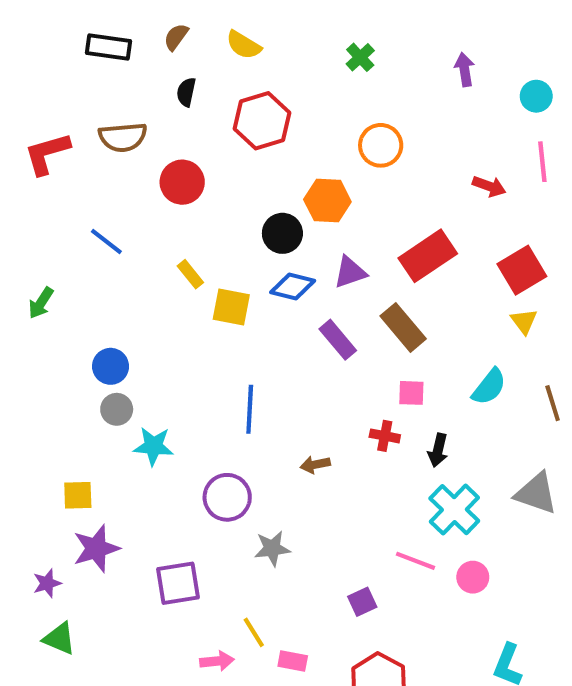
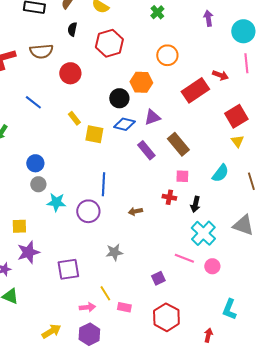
cyan circle: (536, 96) -> (243, 31), size x1.5
red rectangle: (428, 256) -> (195, 90), moved
purple circle: (227, 497) -> (88, 211), moved

